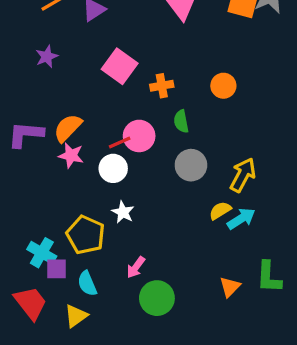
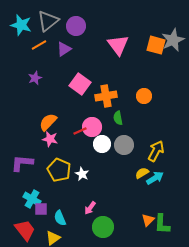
orange cross: (162, 86) -> (106, 96), size x1.5
purple L-shape: (26, 134) -> (22, 163), moved
white circle: (113, 168) -> (102, 144), moved
yellow pentagon: (86, 235) -> (59, 170), moved
green L-shape: (269, 277) -> (162, 224), moved

